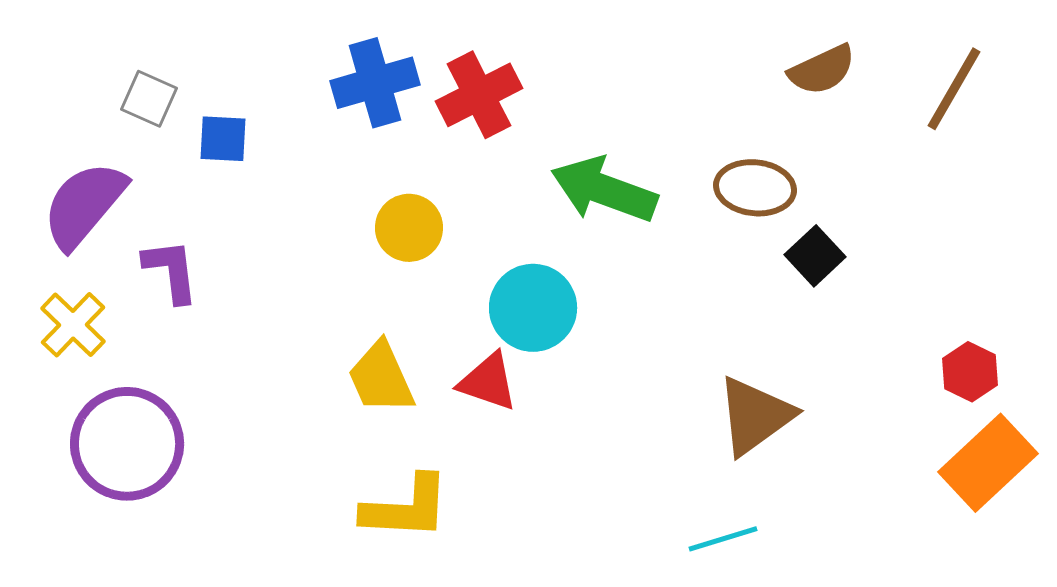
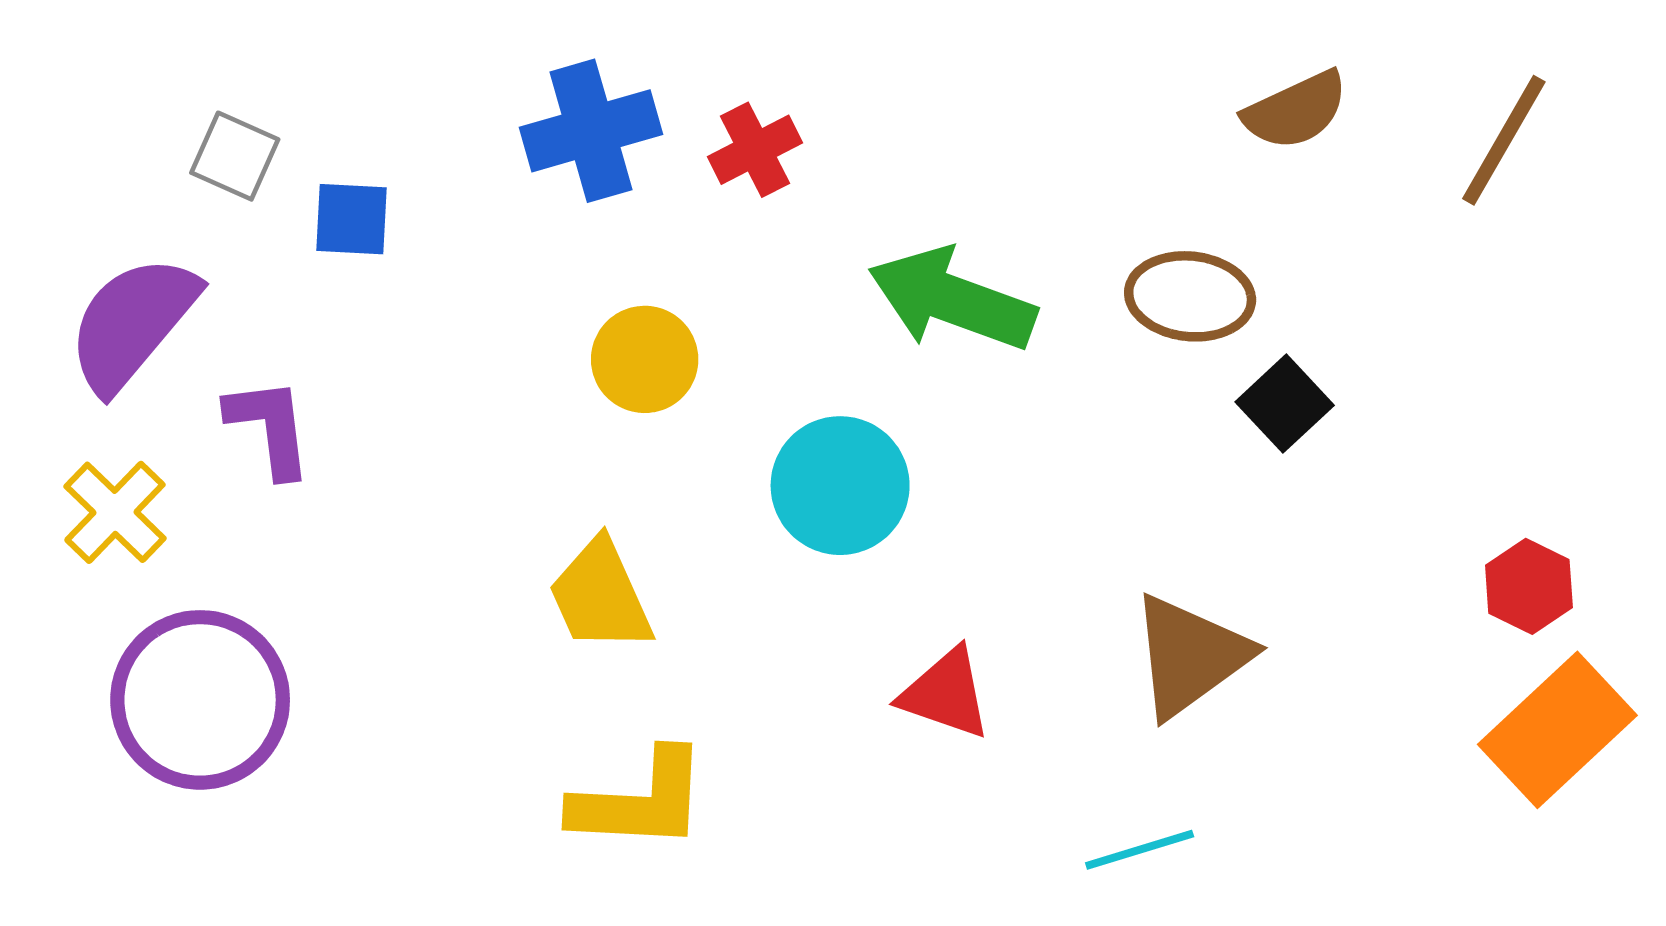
red cross: (479, 95) -> (755, 150), size x0.7
red triangle: (488, 382) -> (946, 694), moved

